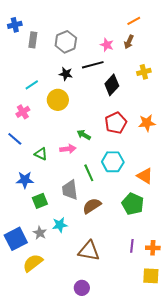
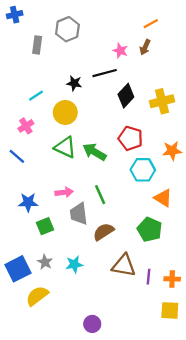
blue cross: (15, 25) -> (15, 15), moved
gray hexagon: (66, 42) -> (67, 29), moved
yellow cross: (144, 72) -> (162, 101), moved, size x1.5
red pentagon: (116, 123) -> (130, 138), turned -30
orange star: (147, 123) -> (172, 151), moved
green arrow: (84, 135) -> (94, 152), size x1.5
pink arrow: (68, 149) -> (64, 192), moved
green triangle: (41, 154) -> (65, 147), moved, size x1.5
cyan hexagon: (113, 162) -> (143, 170), moved
cyan star: (60, 225) -> (74, 264), moved
brown triangle: (89, 251) -> (124, 265), moved

